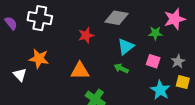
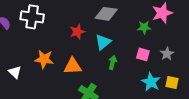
cyan triangle: (126, 47) -> (103, 42), moved
orange star: (39, 59) -> (44, 59), moved
green arrow: (121, 68) -> (112, 62), turned 80
yellow square: (183, 82) -> (172, 82), moved

